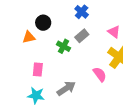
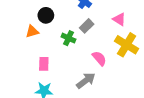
pink semicircle: (100, 74) -> (99, 58), moved
gray arrow: (66, 88) -> (86, 81), moved

